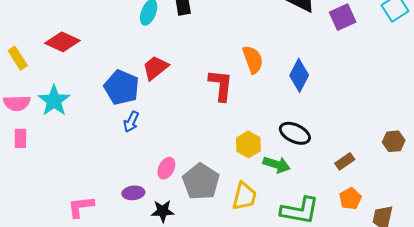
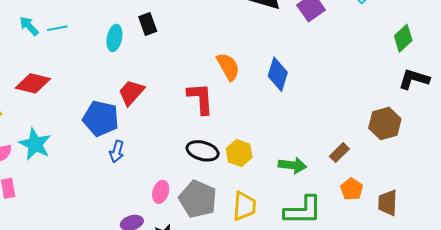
black ellipse: (295, 133) -> (203, 151), moved
brown hexagon: (394, 141) -> (385, 123), size x1.4
green arrow: (277, 165) -> (292, 165), moved

